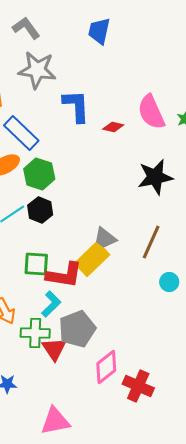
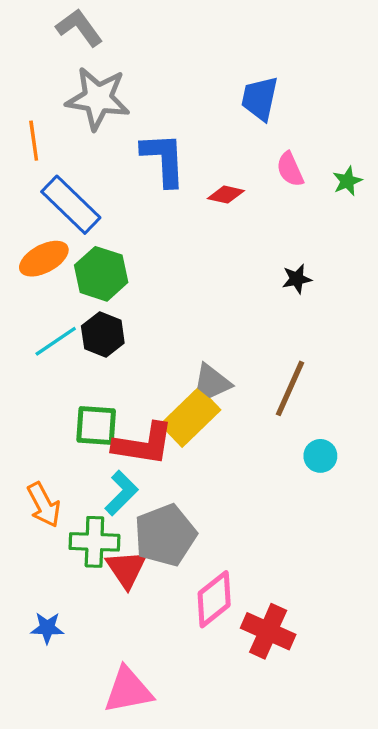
blue trapezoid: (99, 31) -> (260, 98), moved
pink semicircle: (151, 112) -> (290, 169), size x0.6
black star: (155, 177) -> (297, 279), size x0.5

